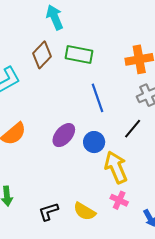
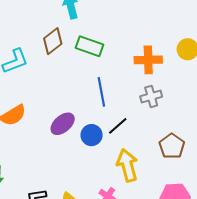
black line: (133, 129) -> (118, 126), moved
yellow arrow: (116, 167) -> (127, 165), moved

